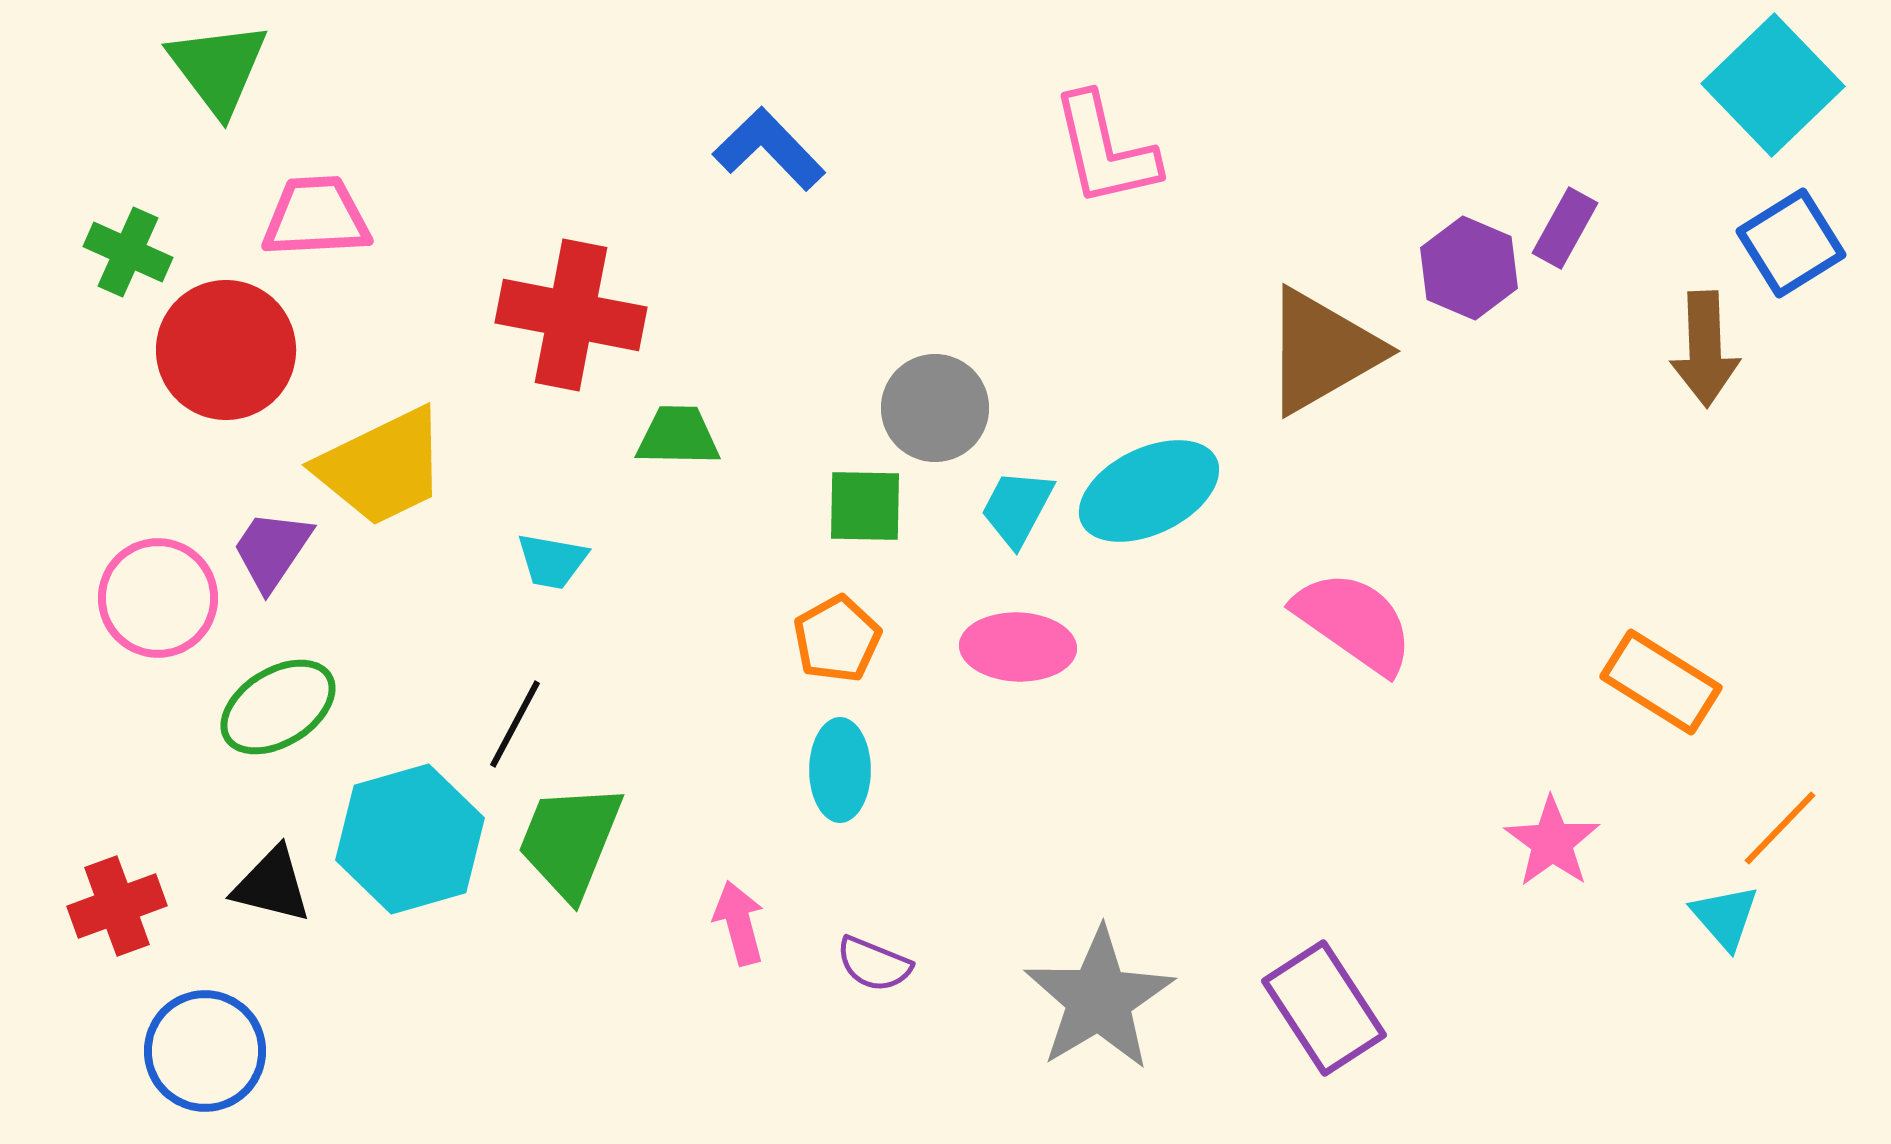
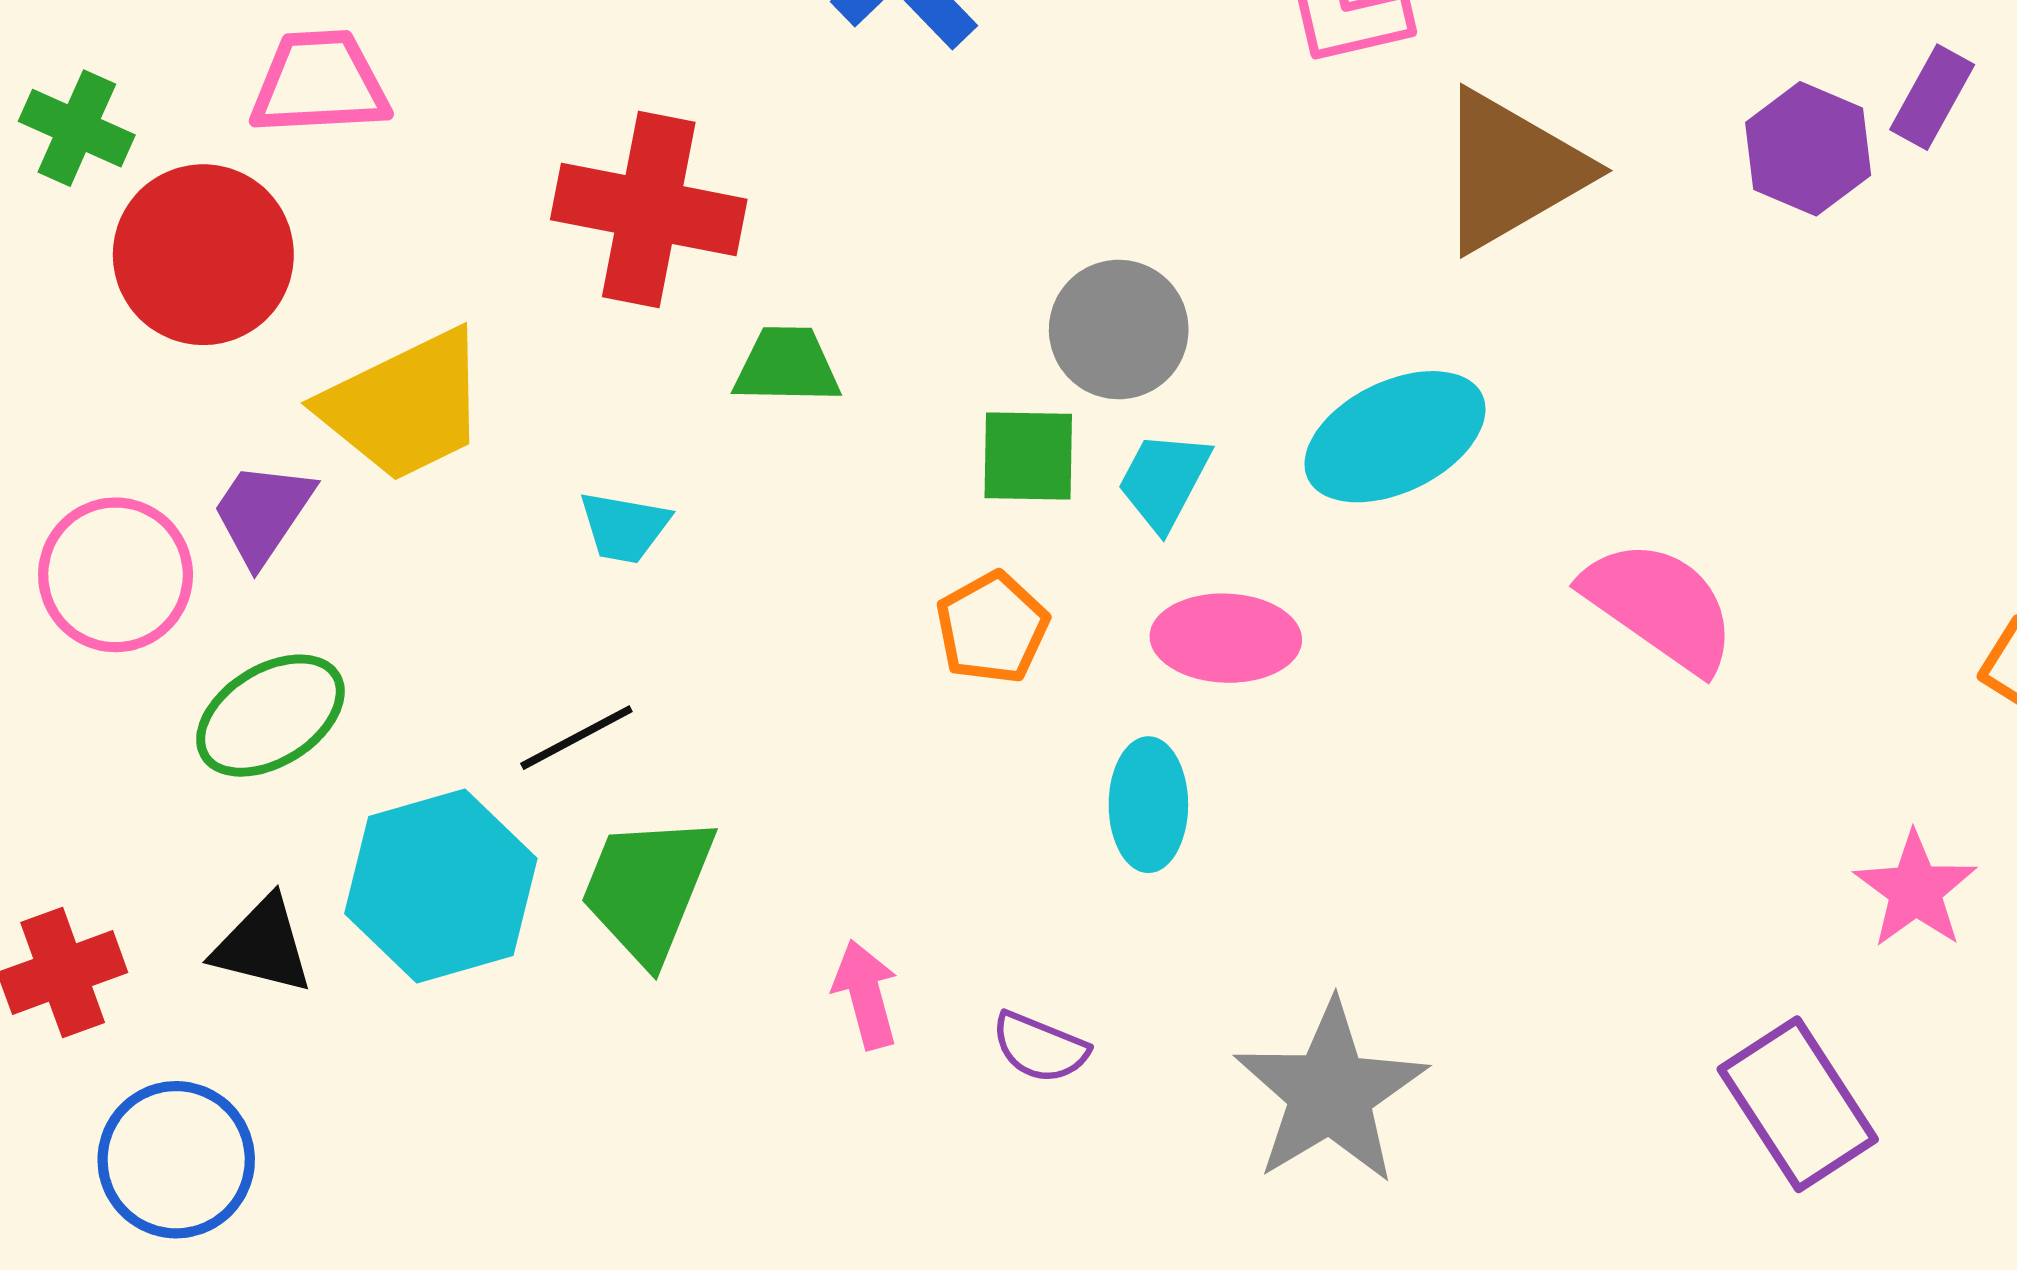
brown triangle: (1322, 351) -> (1511, 171), moved
cyan trapezoid: (1017, 508) -> (1164, 481), moved
black line: (515, 724) -> (576, 738), turned 34
cyan ellipse: (840, 770) -> (1148, 805), moved
purple rectangle: (1324, 1008) -> (1798, 1104), moved

